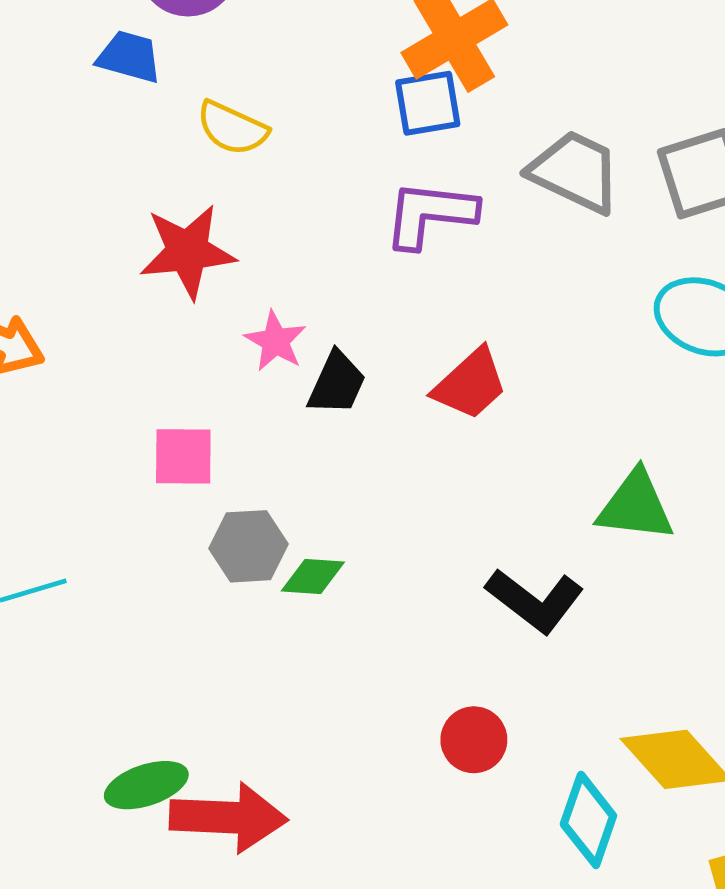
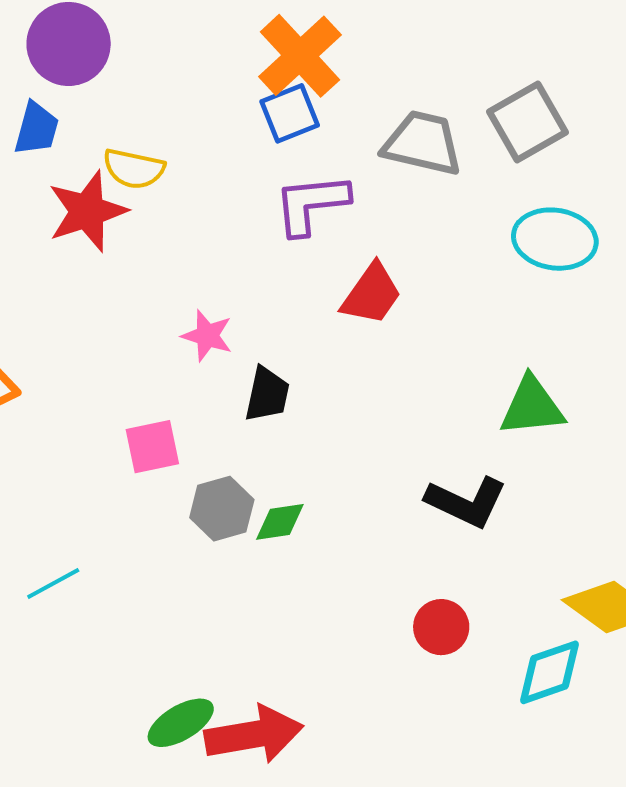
blue trapezoid: (129, 57) -> (36, 129), turned 102
red star: (187, 251) -> (87, 211), moved
black trapezoid: (337, 383) -> (267, 394), moved
red trapezoid: (470, 384) -> (372, 294), moved
cyan diamond: (588, 820) -> (549, 672), turned 64

